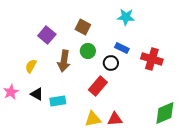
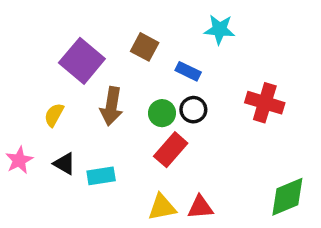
purple square: (47, 35) -> (82, 61), size x1.4
blue rectangle: (122, 48) -> (188, 71), moved
green circle: (88, 51) -> (162, 113), moved

